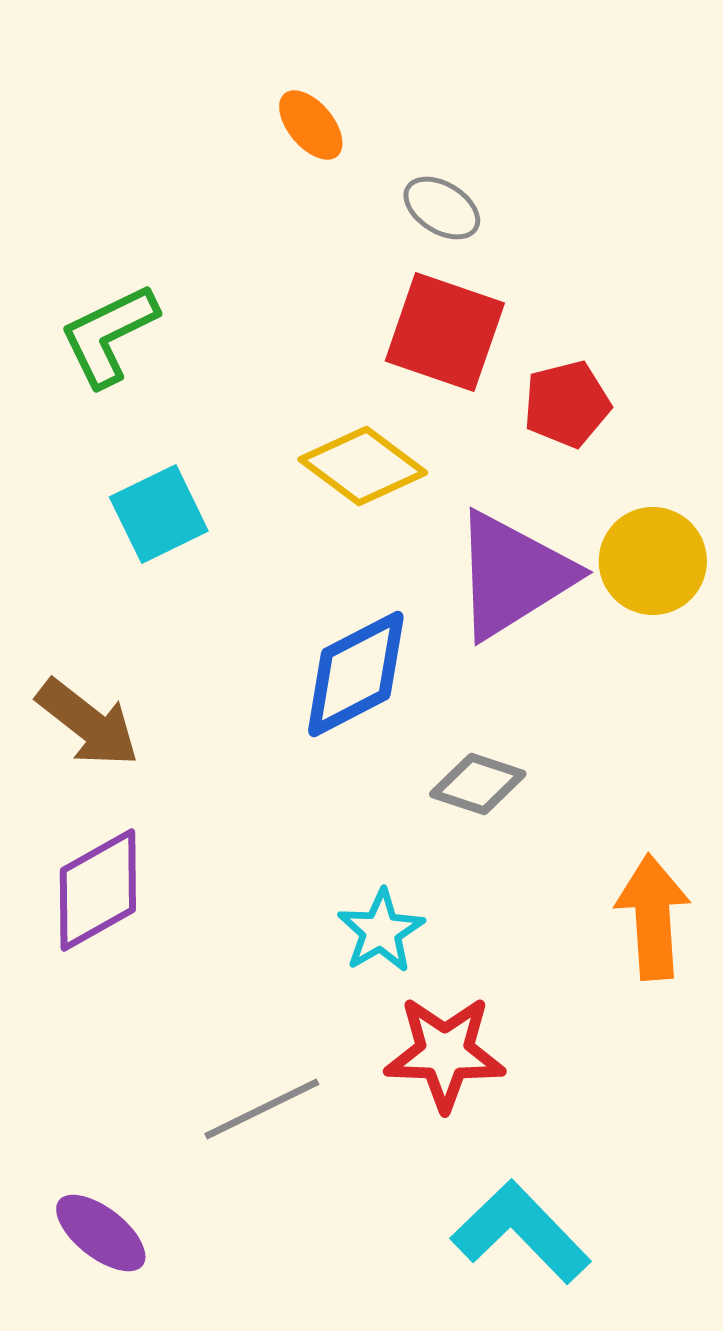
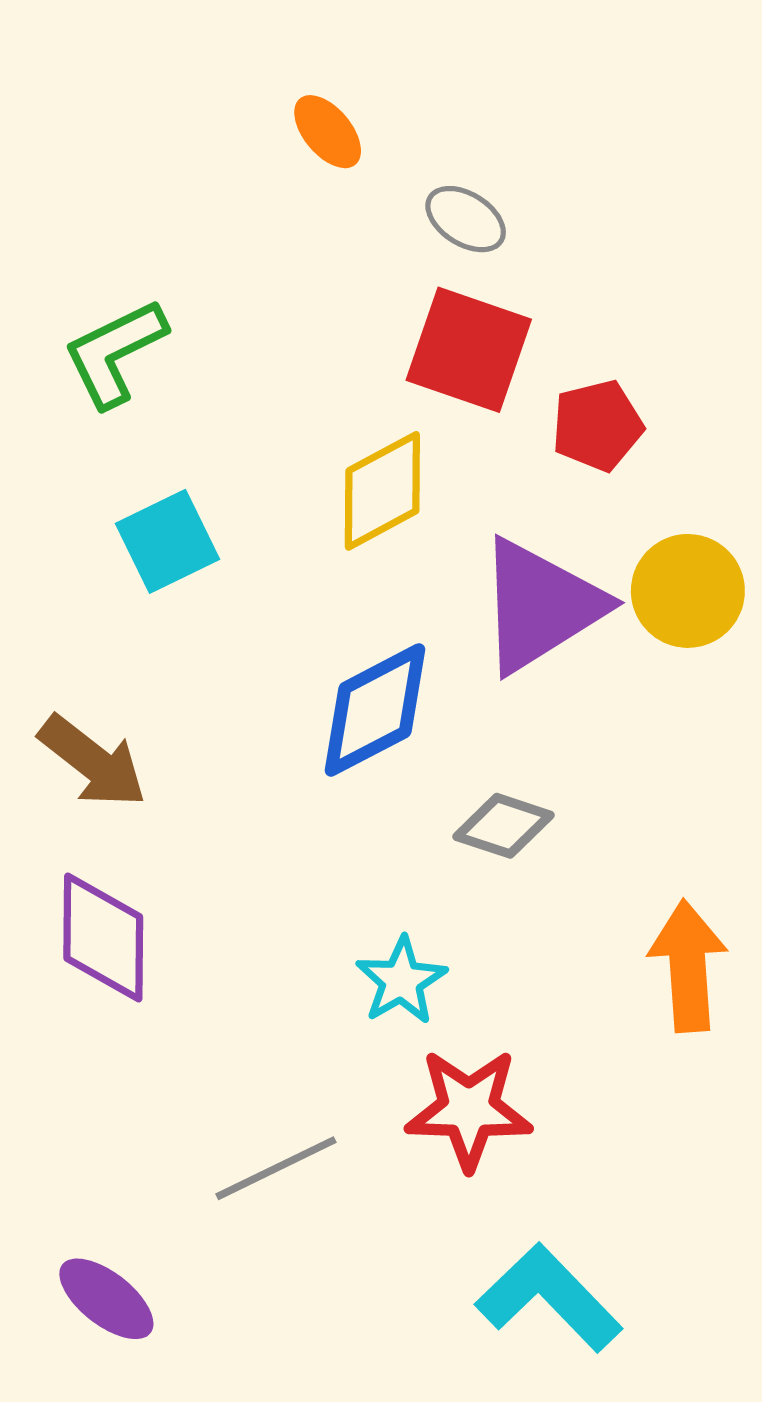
yellow diamond: (363, 466) -> (382, 491), turned -65
purple diamond: (98, 890) -> (103, 937), turned -60

